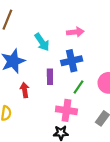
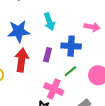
pink arrow: (75, 32) -> (92, 27), moved
red arrow: (25, 90) -> (22, 60), size x1.6

